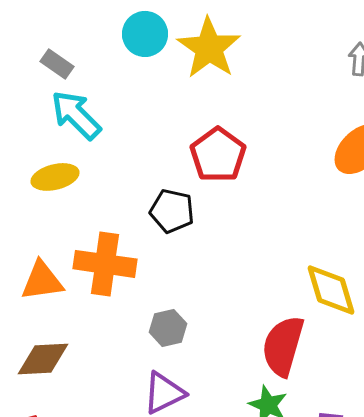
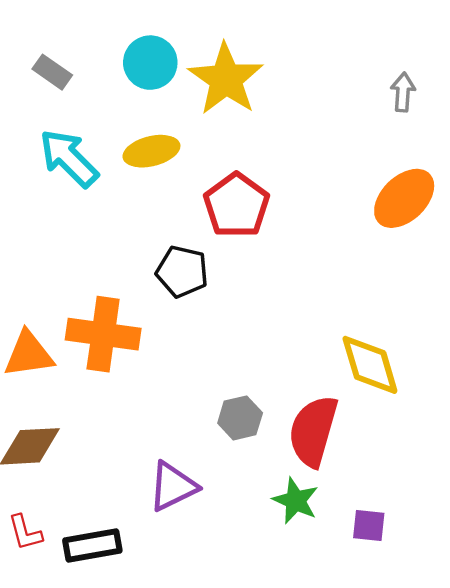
gray rectangle: (57, 64) -> (52, 72), moved
yellow ellipse: (55, 177) -> (151, 151), moved
gray hexagon: (168, 328) -> (240, 418), moved

